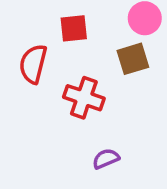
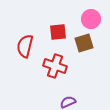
red square: (74, 28) -> (58, 32), moved

